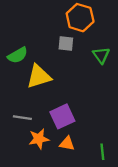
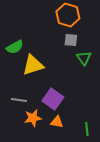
gray square: (66, 43) -> (71, 40), moved
green triangle: (101, 55) -> (84, 58), moved
purple square: (62, 116) -> (53, 99), turned -30

